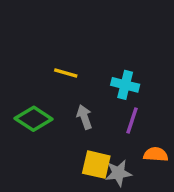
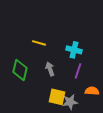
green diamond: (34, 119) -> (20, 70), turned 70

